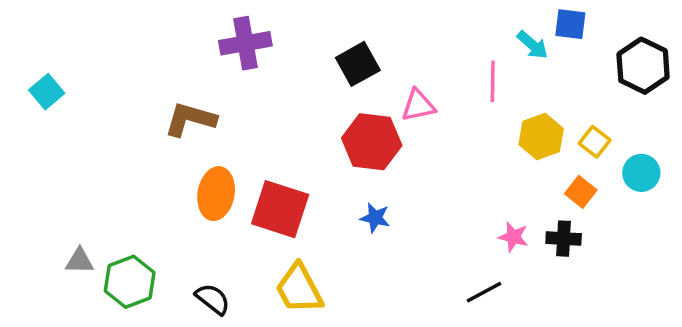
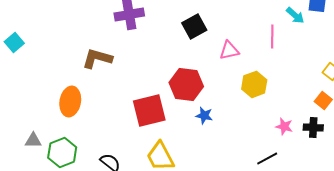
yellow hexagon: (541, 137) -> (254, 84), moved
red hexagon: (372, 142) -> (186, 84), moved
orange ellipse: (216, 194) -> (70, 101), moved
red square: (280, 209) -> (149, 110), turned -32

